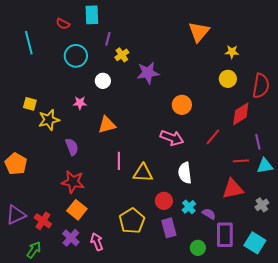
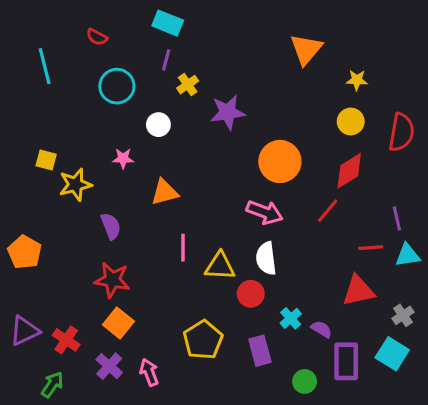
cyan rectangle: (92, 15) -> (168, 23), moved, turned -66
orange circle: (182, 105) -> (280, 161), size x1.4
red diamond: (241, 114) -> (349, 171), moved
white semicircle: (185, 173) -> (266, 258), moved
red circle: (164, 201) -> (251, 294), moved
cyan square: (255, 243) -> (392, 354), moved

